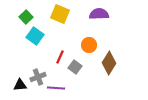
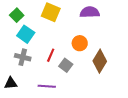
gray cross: (38, 77) -> (23, 57), moved, turned 35

